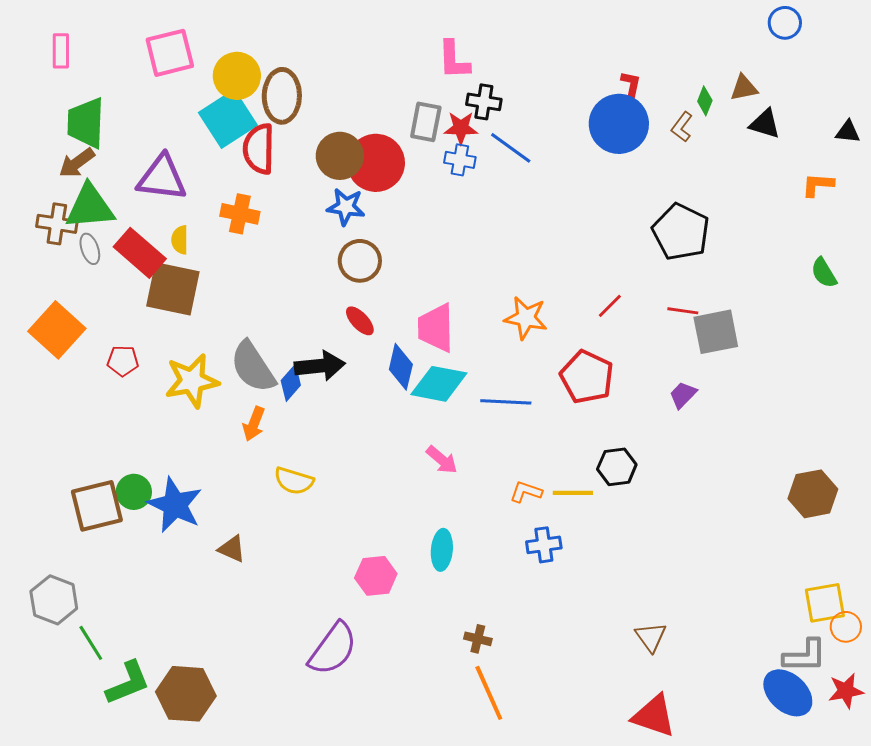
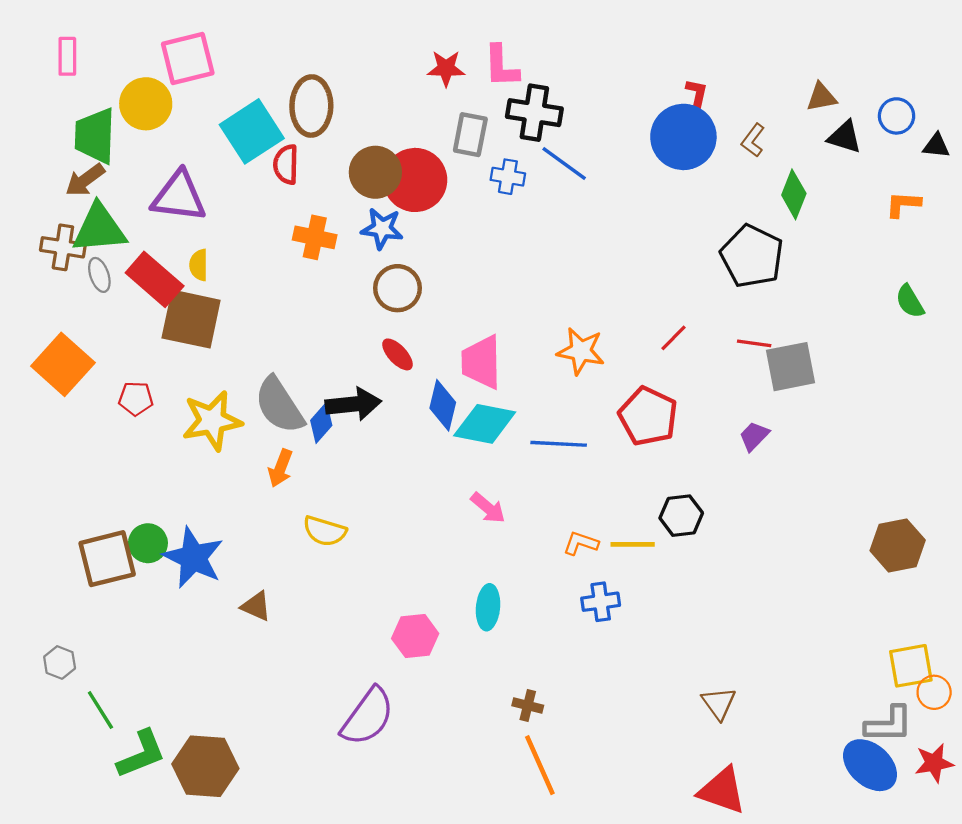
blue circle: (785, 23) -> (897, 116), moved
yellow circle: (237, 76) -> (146, 104), moved
green diamond: (705, 101) -> (794, 194), moved, size x1.5
black cross: (484, 102) -> (534, 113), size x1.4
red star: (461, 128) -> (446, 68), moved
red semicircle: (259, 149) -> (286, 165), size x0.7
orange cross: (240, 214) -> (315, 237), moved
gray hexagon: (54, 600) -> (60, 662), size x0.6

